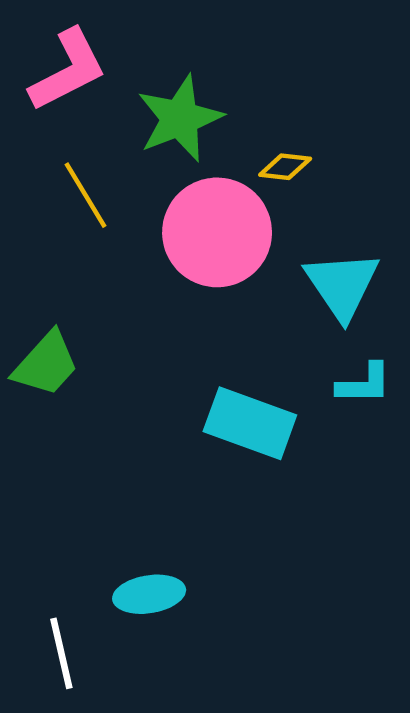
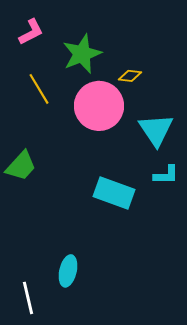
pink L-shape: (68, 70) -> (31, 32), size x0.7
cyan ellipse: (149, 594) -> (68, 271), turned -68

